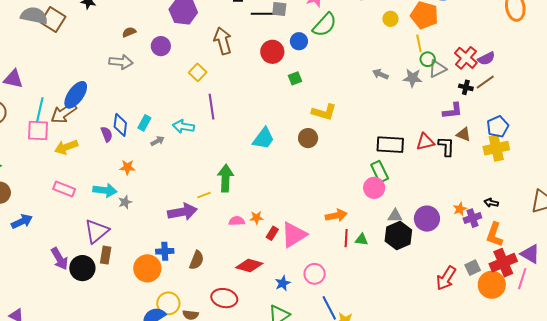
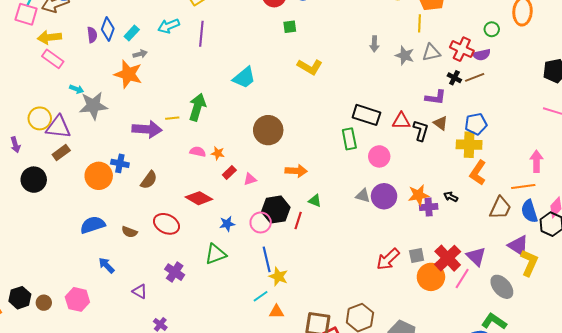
red cross: (466, 58) -> (462, 49), turned -30
green circle: (428, 59) -> (492, 29), moved
gray arrow: (380, 74) -> (374, 44), turned -126
cyan arrow: (183, 126) -> (169, 26), moved, turned -45
brown circle: (308, 138) -> (268, 130), moved, size x1.5
orange star: (127, 167) -> (128, 74), moved, size x1.8
pink circle: (374, 188) -> (379, 156), moved
pink rectangle: (64, 189) -> (53, 59), moved
cyan arrow: (105, 190) -> (77, 89), size x0.6
gray star: (125, 202) -> (93, 106), size x2.0
orange star: (460, 209) -> (418, 195), size x1.5
gray triangle: (395, 216) -> (363, 196), moved
purple triangle: (97, 231) -> (58, 127), turned 32
pink triangle: (294, 235) -> (250, 179), size x0.5
black hexagon: (398, 235) -> (276, 210), moved
orange L-shape: (495, 235) -> (478, 173), moved
red line: (346, 238) -> (298, 221), moved
brown rectangle: (106, 255) -> (61, 153), turned 30
purple arrow: (60, 259) -> (15, 145), size x0.7
red cross: (503, 263) -> (448, 258), turned -36
black circle: (82, 268) -> (34, 180), moved
yellow circle: (168, 303) -> (40, 118), moved

